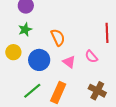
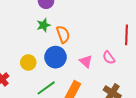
orange semicircle: (58, 37) -> (63, 34), moved
yellow circle: (13, 52) -> (28, 62), moved

